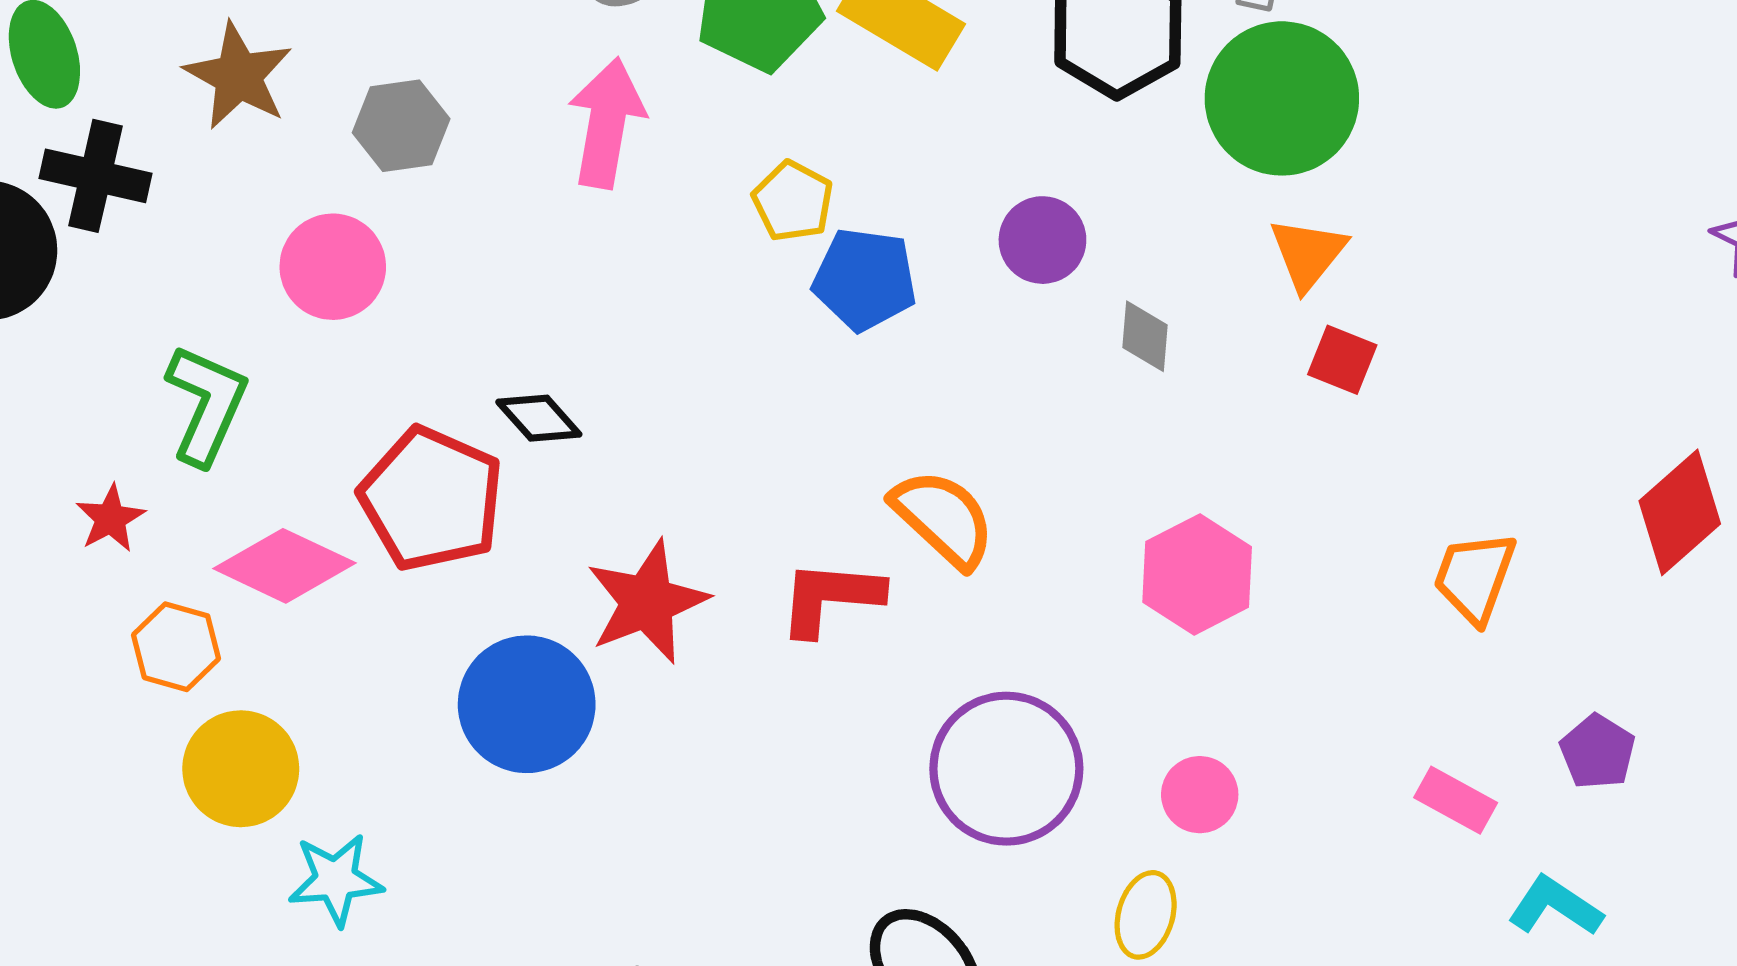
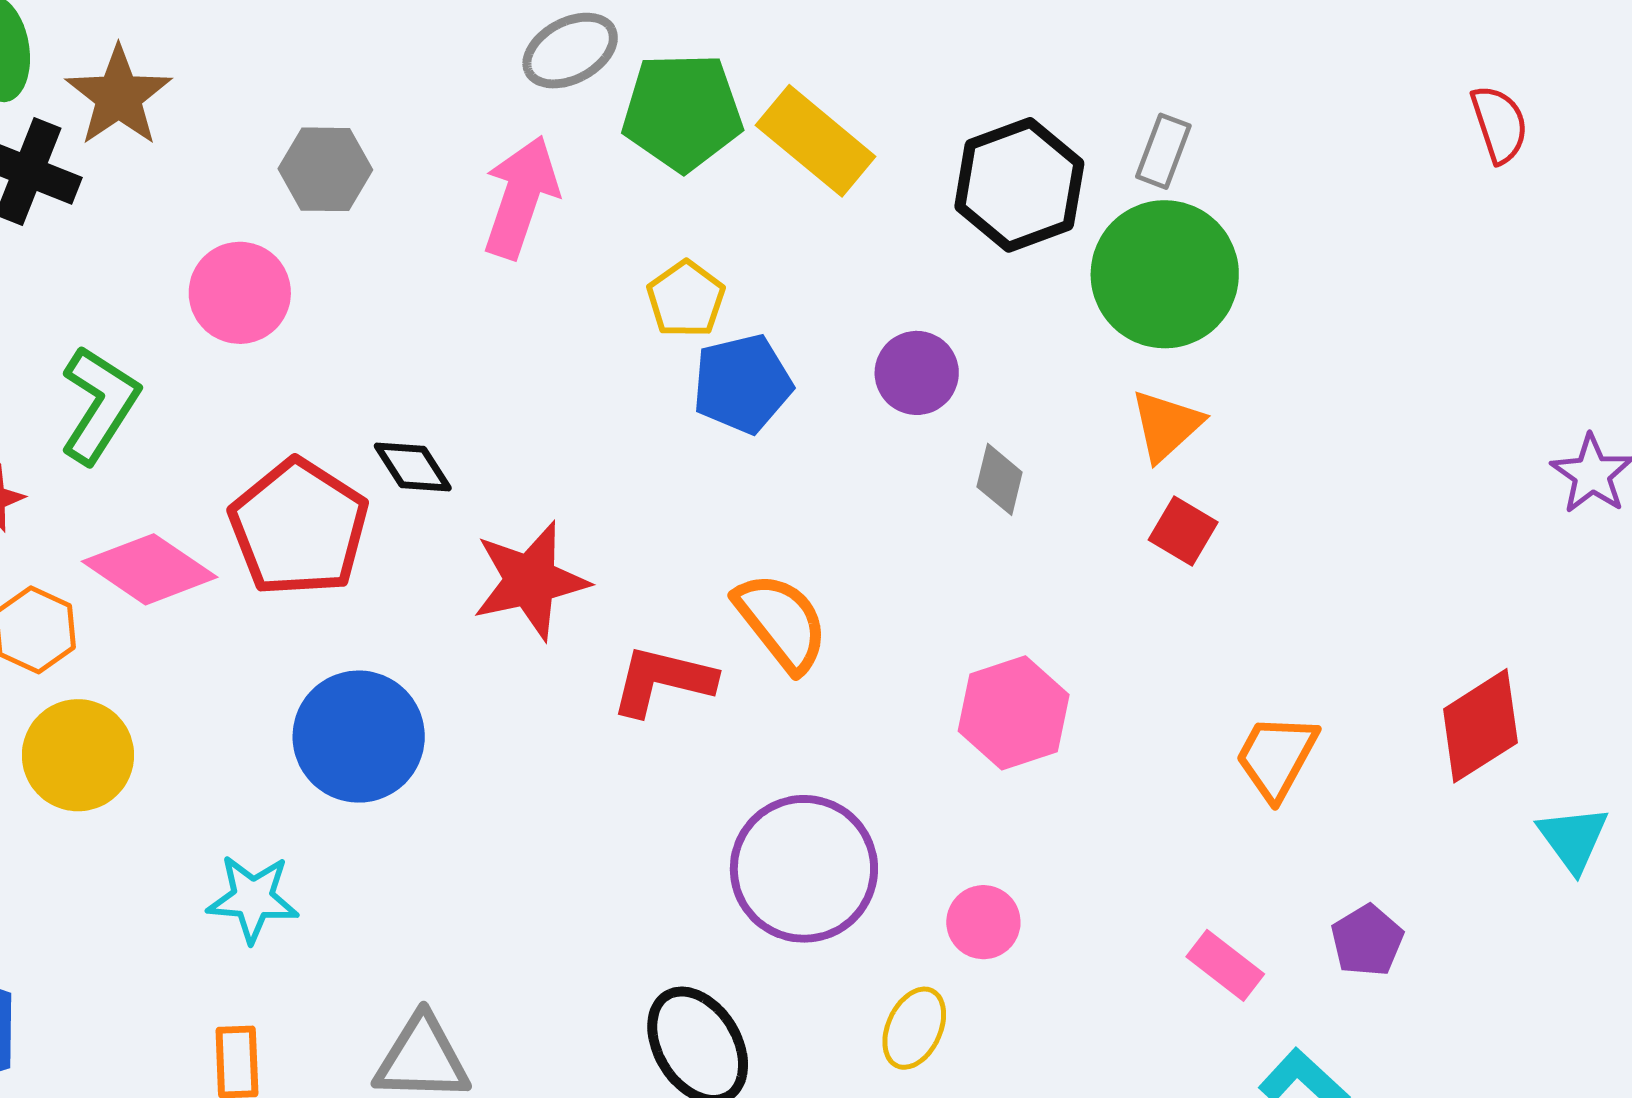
brown star: (238, 76) -> (119, 96), moved
blue pentagon: (865, 279) -> (742, 384), turned -30
red star: (647, 602) -> (530, 581), moved
cyan star: (336, 880) -> (253, 898), moved

